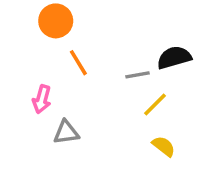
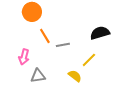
gray line: (138, 75) -> (63, 45), moved
yellow semicircle: (164, 146) -> (75, 76), moved

